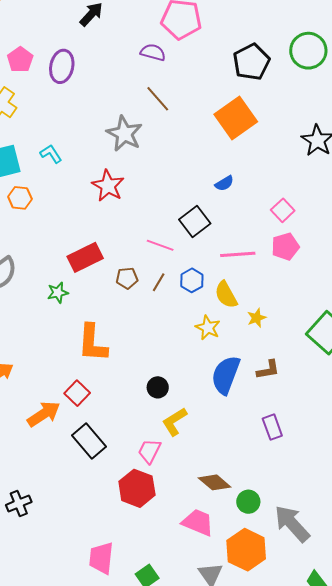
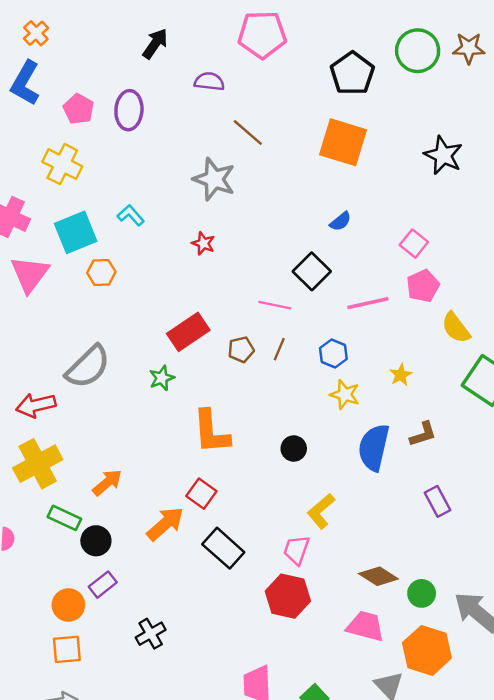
purple semicircle: (153, 52) -> (209, 82), moved
orange square: (236, 118) -> (343, 142), turned -30
red star: (108, 186) -> (203, 243), size x0.6
blue hexagon: (192, 280) -> (333, 353), moved
yellow semicircle: (226, 295) -> (456, 328), moved
black circle: (158, 387) -> (294, 449), moved

